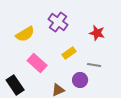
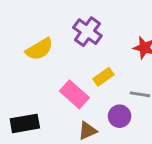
pink rectangle: (37, 63) -> (74, 94), moved
black rectangle: (15, 85) -> (25, 123), turned -66

